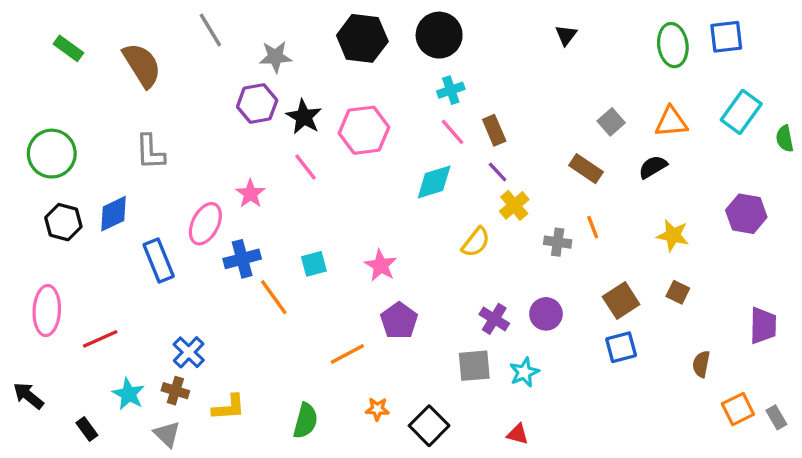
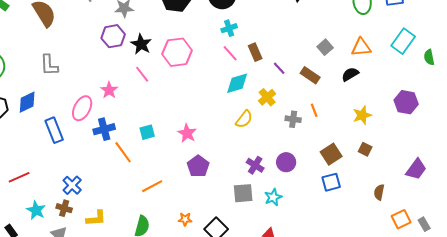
purple line: (498, 172) -> (279, 68), moved
cyan diamond: (434, 182) -> (237, 83), moved
yellow star: (673, 235) -> (362, 115), turned -30
purple trapezoid: (763, 326) -> (416, 169), turned 35
orange line: (347, 354) -> (152, 186), moved

